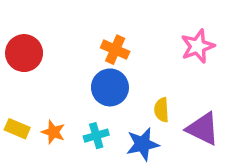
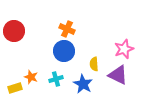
pink star: (198, 46) -> (124, 49), moved
yellow rectangle: (17, 129) -> (15, 88), moved, turned -40
blue star: (143, 144) -> (83, 84), turned -30

